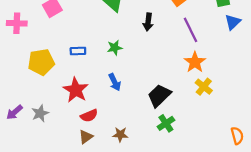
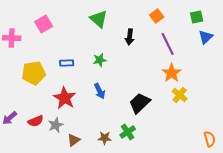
gray star: (40, 113) -> (56, 125), moved
red semicircle: (89, 116) -> (36, 121), moved
green cross: (166, 123) -> (128, 132), moved

